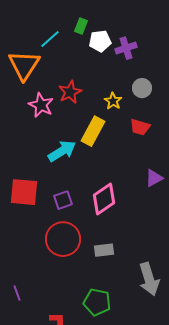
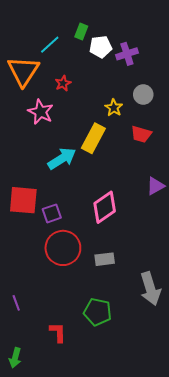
red star: (70, 92) -> (63, 83), moved, size x0.7
purple square: (63, 200) -> (52, 213), moved

